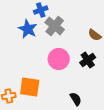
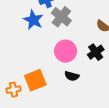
orange square: (30, 87) -> (35, 80), turned -30
black semicircle: (76, 99) -> (72, 76), moved, turned 136

